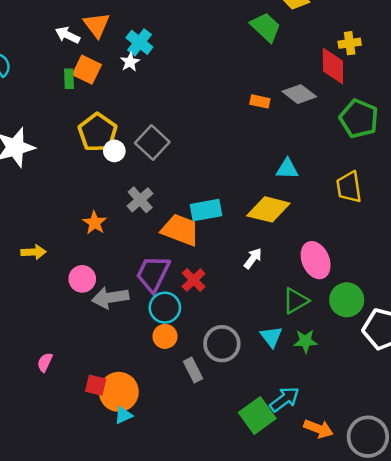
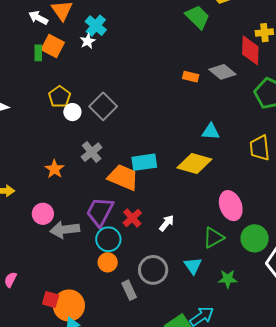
yellow pentagon: (98, 132) -> (60, 97), size x0.7
white arrow: (253, 258) -> (167, 223), moved
green star: (305, 341) -> (228, 279), moved

